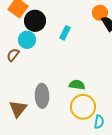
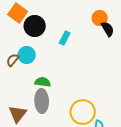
cyan circle: (27, 40) -> (27, 55), moved
green semicircle: (77, 85) -> (43, 82), moved

